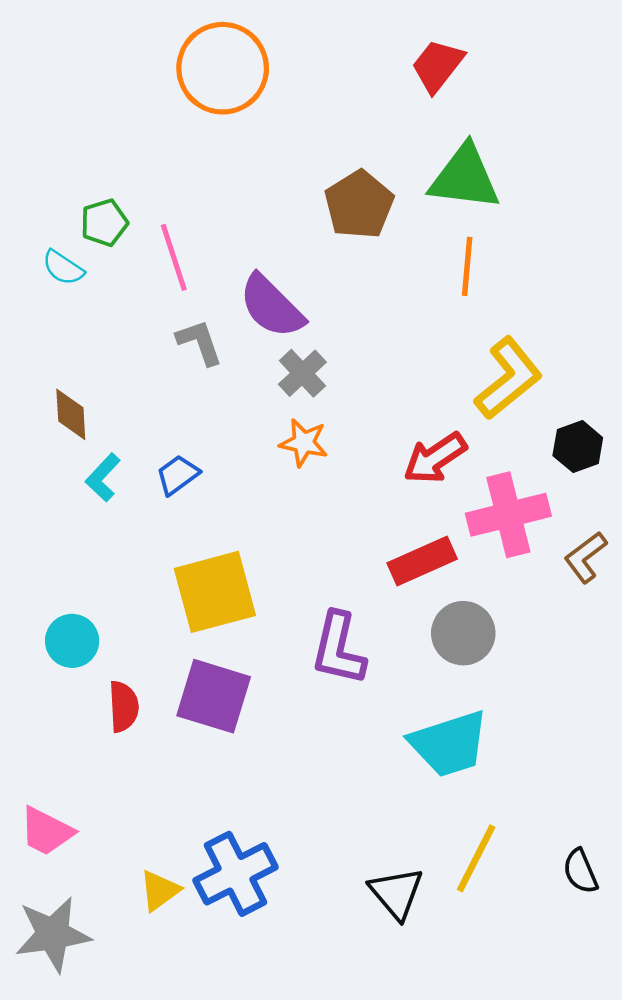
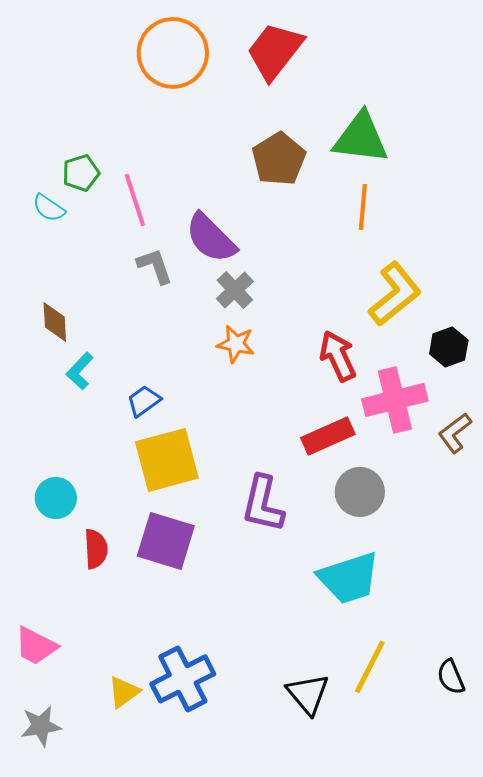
red trapezoid: (438, 66) -> (275, 51), moved, size x1.4
red arrow: (435, 458) -> (338, 356), turned 99
blue trapezoid: (178, 475) -> (144, 401), moved
gray star: (53, 934) -> (41, 726), size x0.7

